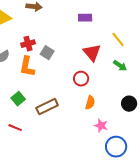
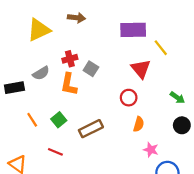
purple rectangle: (85, 18) -> (133, 30), size x1.6
yellow line: (118, 40) -> (161, 48), moved
green arrow: (120, 66) -> (177, 98), moved

